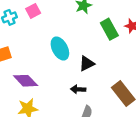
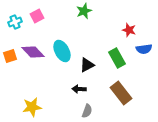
green rectangle: (109, 29) -> (117, 58), moved
purple diamond: (26, 81) -> (33, 52), moved

